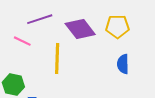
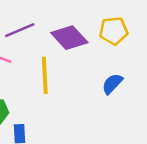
blue semicircle: (123, 64) -> (112, 84), moved, turned 48

